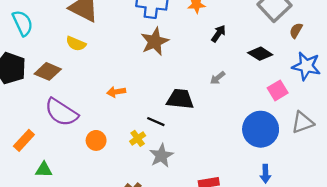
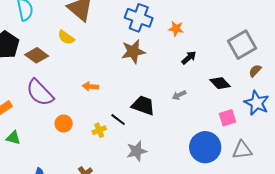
gray star: (161, 156) -> (137, 151), moved

